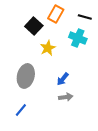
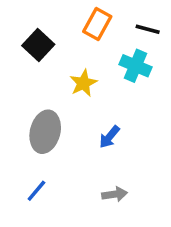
black square: (34, 26) -> (38, 45), moved
gray arrow: (66, 97) -> (115, 194), moved

